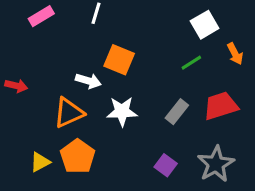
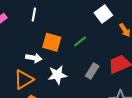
green line: (191, 63) -> (80, 41), moved

